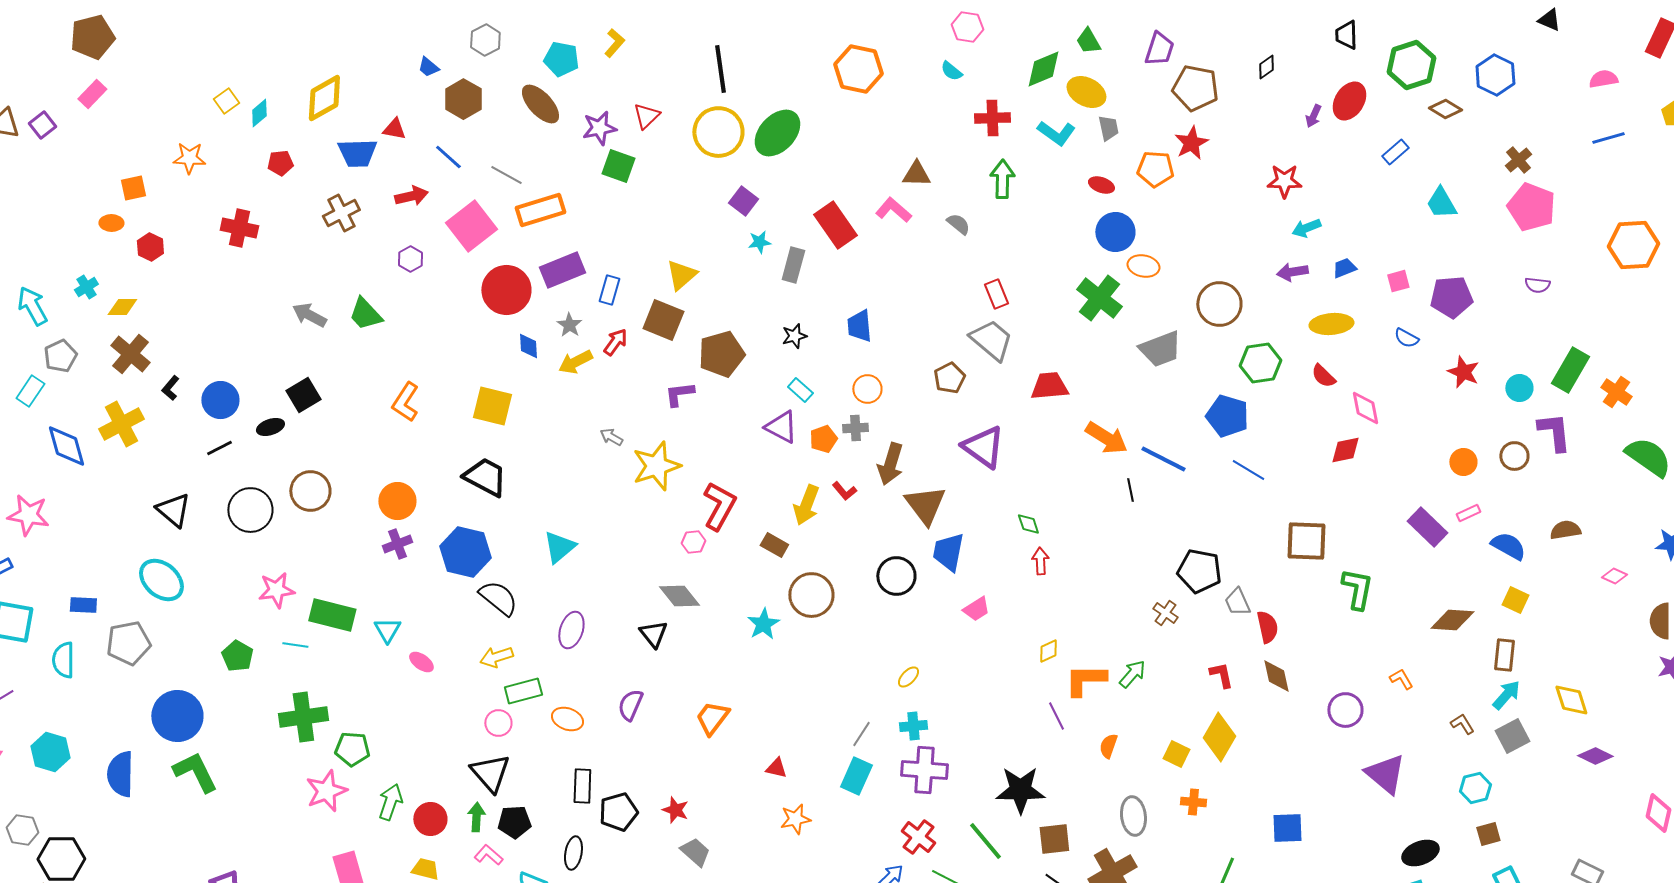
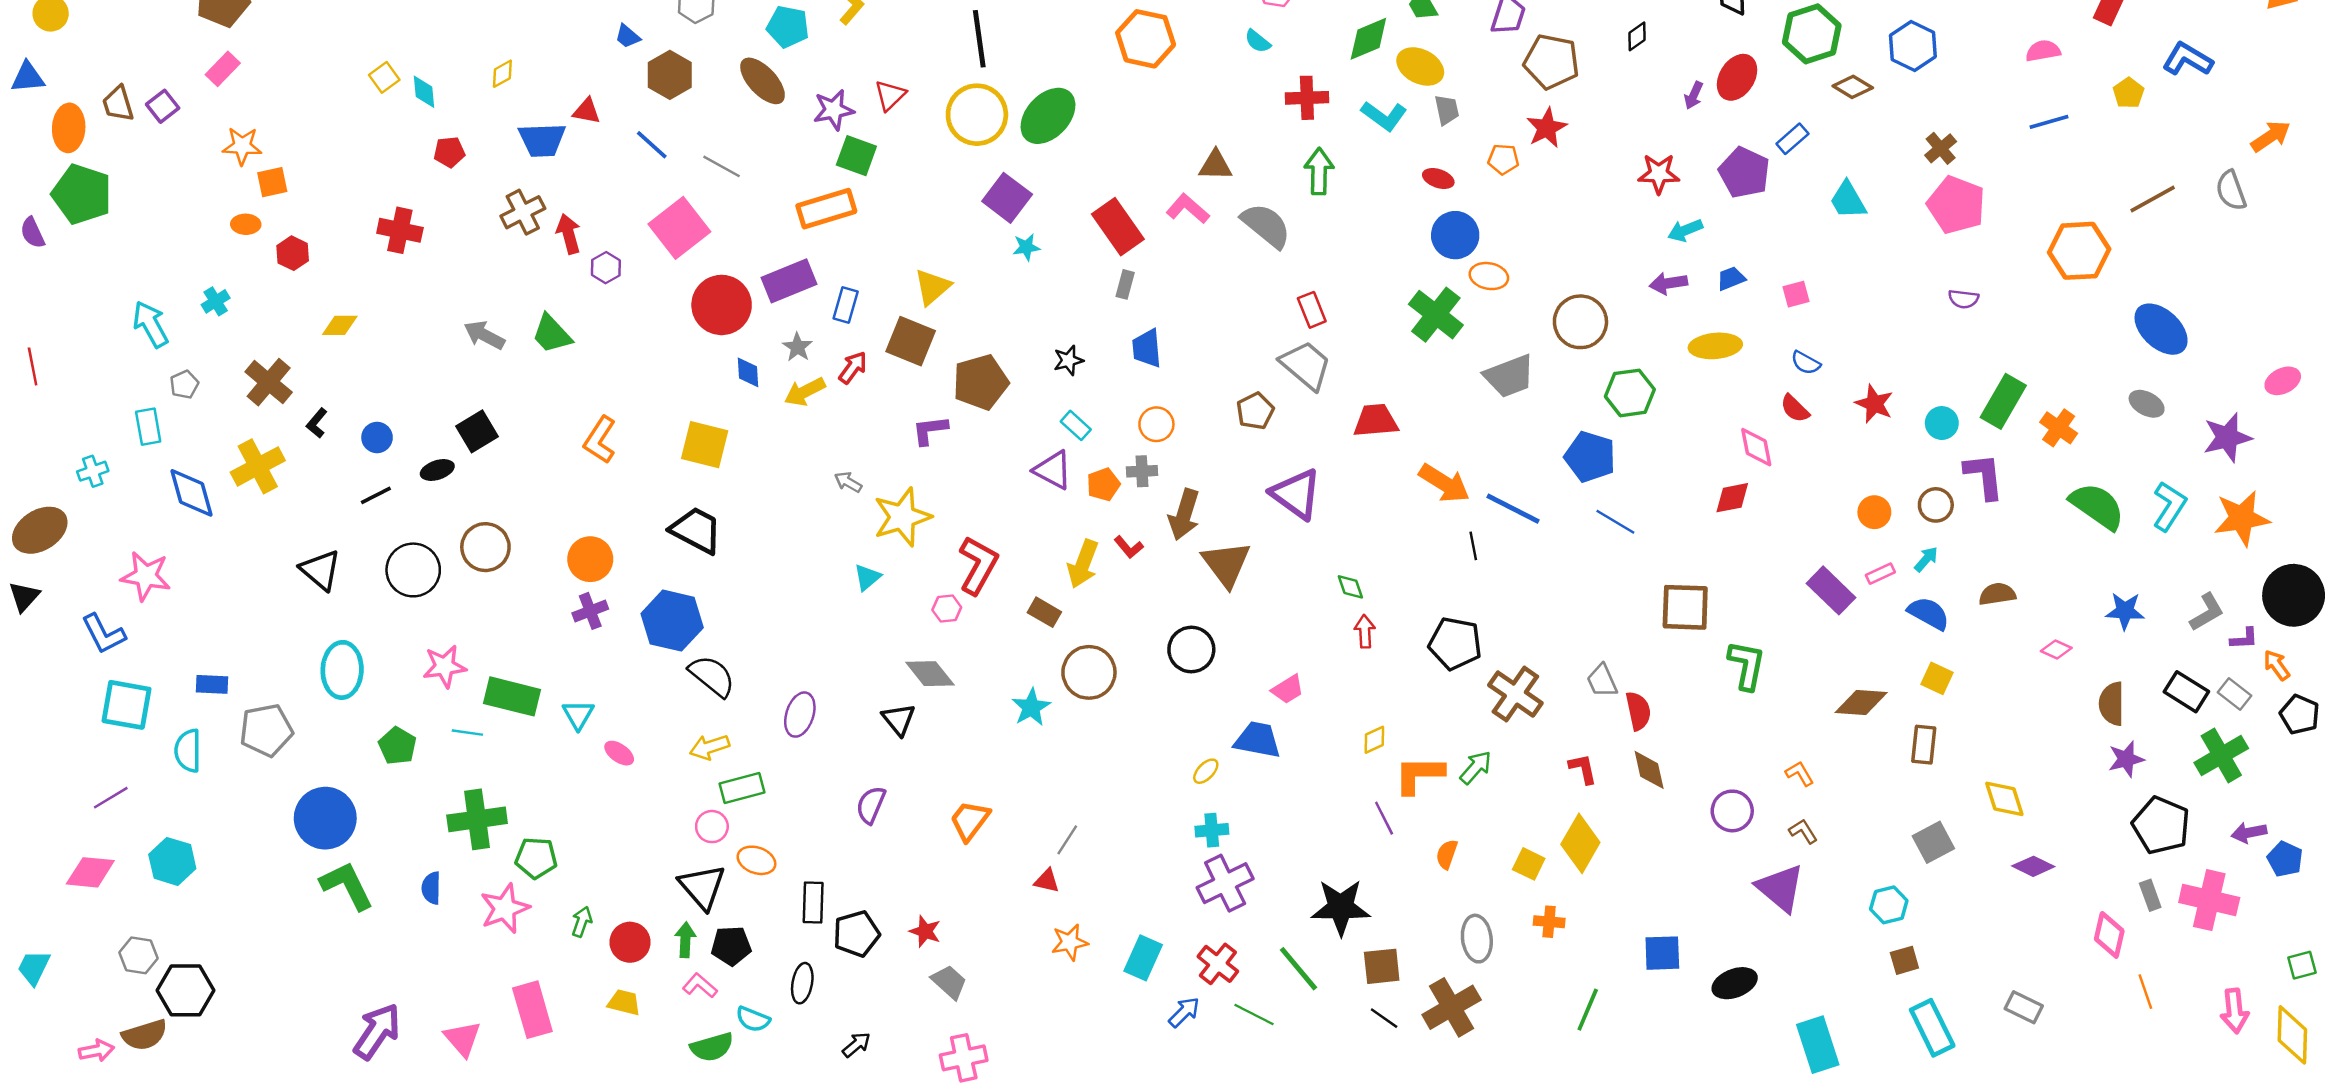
yellow diamond: (324, 98) -> (502, 74), size x0.5
cyan diamond: (259, 113) -> (424, 92), turned -56
orange star: (189, 158) -> (242, 146), moved
orange pentagon: (1155, 169) -> (1503, 159), size x0.7
red arrow: (411, 196) -> (569, 234), moved, turned -92
purple square: (743, 201) -> (1007, 198), size x1.4
orange rectangle: (540, 210) -> (826, 209), moved
gray semicircle: (958, 224) -> (1266, 225), size x1.8
gray rectangle: (793, 265) -> (1125, 284), moved, size x0.7
purple pentagon: (1451, 297) -> (1744, 172), moved, turned 30
yellow diamond: (122, 307) -> (340, 325), moved
gray pentagon: (60, 356) -> (184, 384), size x0.7
red semicircle: (1323, 376) -> (1795, 409), moved
cyan rectangle: (30, 391) -> (148, 427), turned -44
blue circle: (220, 400) -> (377, 437), size x0.7
cyan triangle: (559, 547) -> (867, 577), moved, size x0.7
blue trapezoid: (948, 552) -> (1258, 740), moved, turned 90
black pentagon: (1199, 571) -> (1455, 643), moved
cyan ellipse: (161, 580) -> (342, 670), moved, turned 51
brown cross: (1165, 613) -> (1515, 694), size x1.8
cyan arrow: (1506, 695) -> (1926, 559), moved, size x0.7
orange ellipse: (567, 719) -> (756, 860), moved
brown L-shape: (1462, 724) -> (1803, 831), moved
gray line: (861, 734) -> (1067, 840), moved
purple cross: (924, 770) -> (1225, 883), turned -30
blue semicircle: (120, 774) -> (431, 888), moved, size x0.6
cyan rectangle: (856, 776) -> (1143, 958), moved
green arrow: (390, 802) -> (582, 922), size x0.7
black ellipse: (1420, 853) -> (1735, 983), moved

